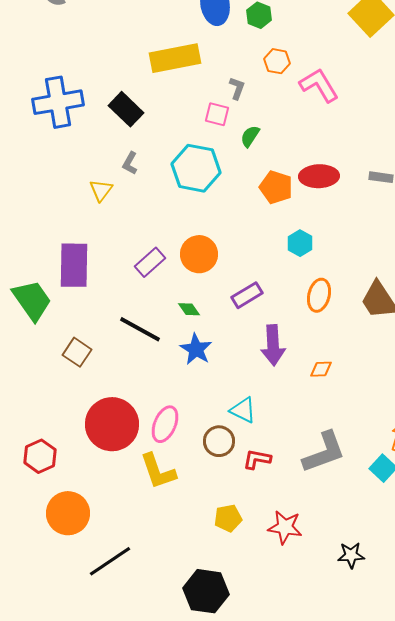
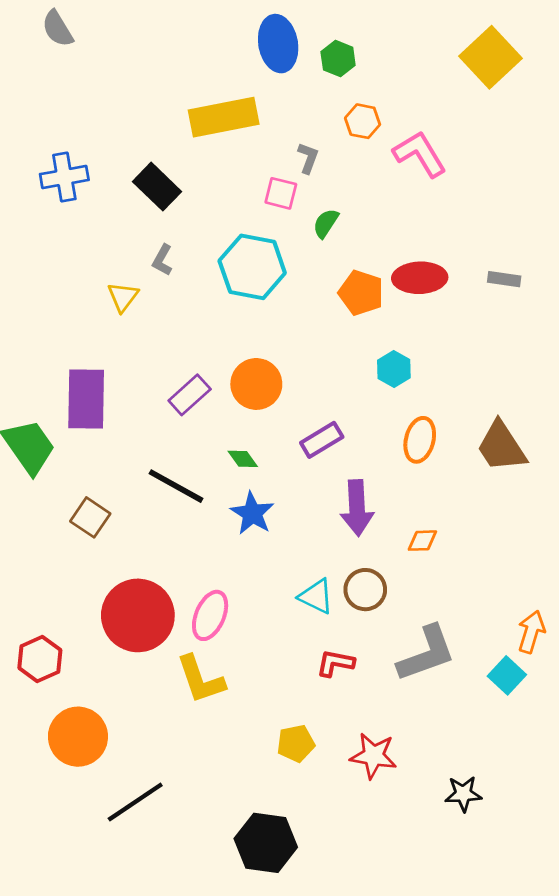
blue cross: (58, 102) -> (64, 177), size x0.7
brown circle: (219, 441) -> (365, 590), moved

